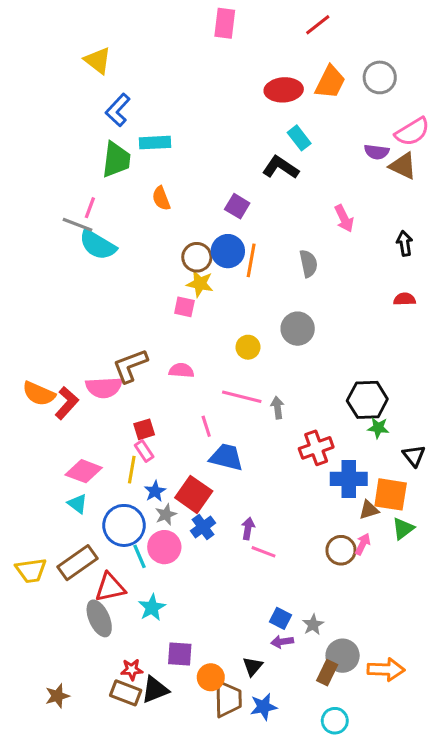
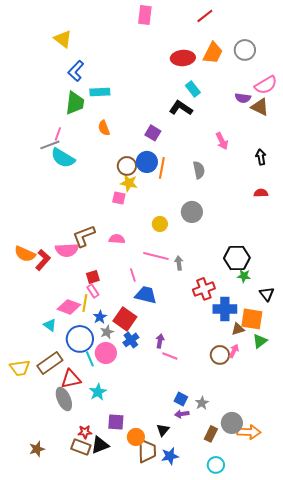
gray line: (77, 225) -> (50, 145), turned -42
pink diamond: (84, 471) -> (69, 307), moved
gray circle: (343, 656) -> (232, 423), moved

